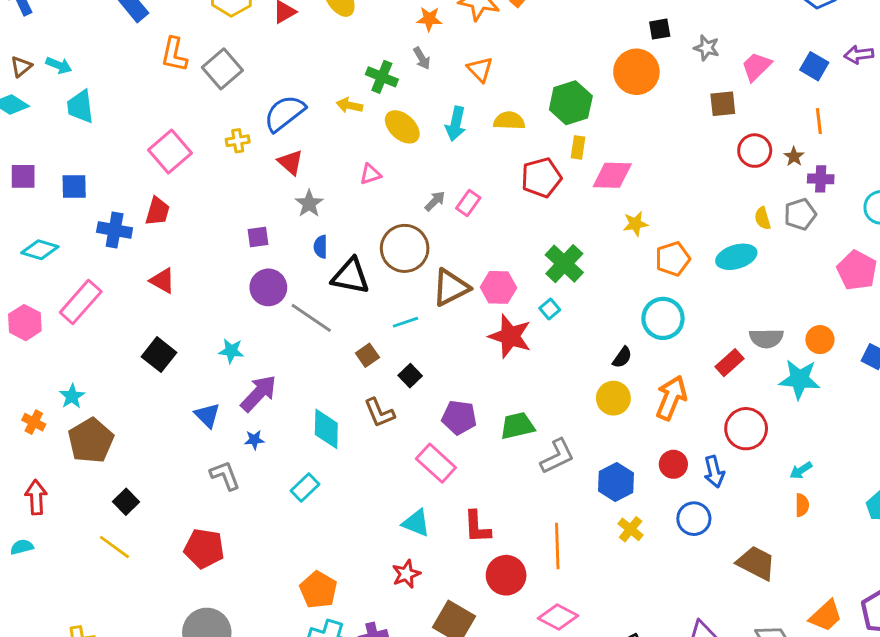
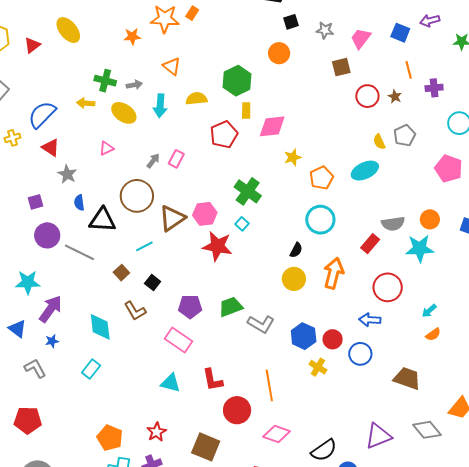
gray arrow: (422, 58) -> (134, 85), moved, turned -63
orange circle: (636, 72) -> (279, 53), size x0.7
purple cross: (821, 179) -> (434, 88), moved
cyan star: (231, 351) -> (28, 282), size x1.4
gray L-shape: (557, 456) -> (261, 324), turned 64
red circle: (673, 464) -> (333, 339), moved
blue arrow: (714, 472) -> (370, 320), turned 115
orange semicircle: (802, 505) -> (433, 334), turned 63
red star: (406, 574) -> (157, 432), moved

